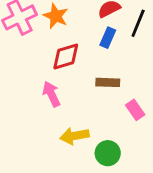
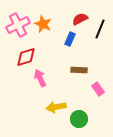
blue rectangle: (108, 38) -> (70, 39), moved
red diamond: (66, 56) -> (26, 57), moved

